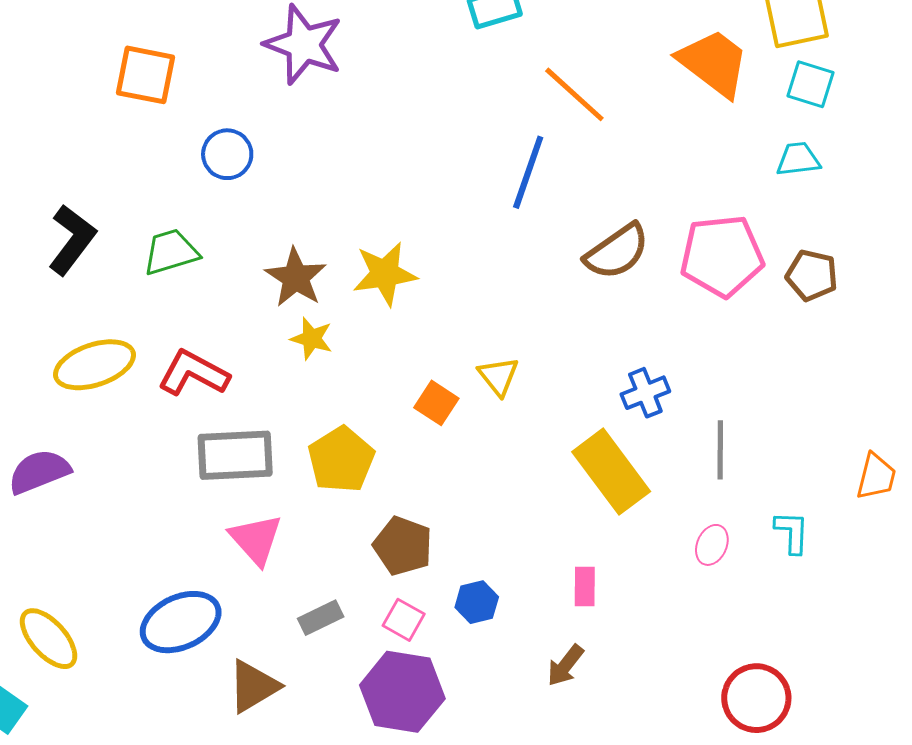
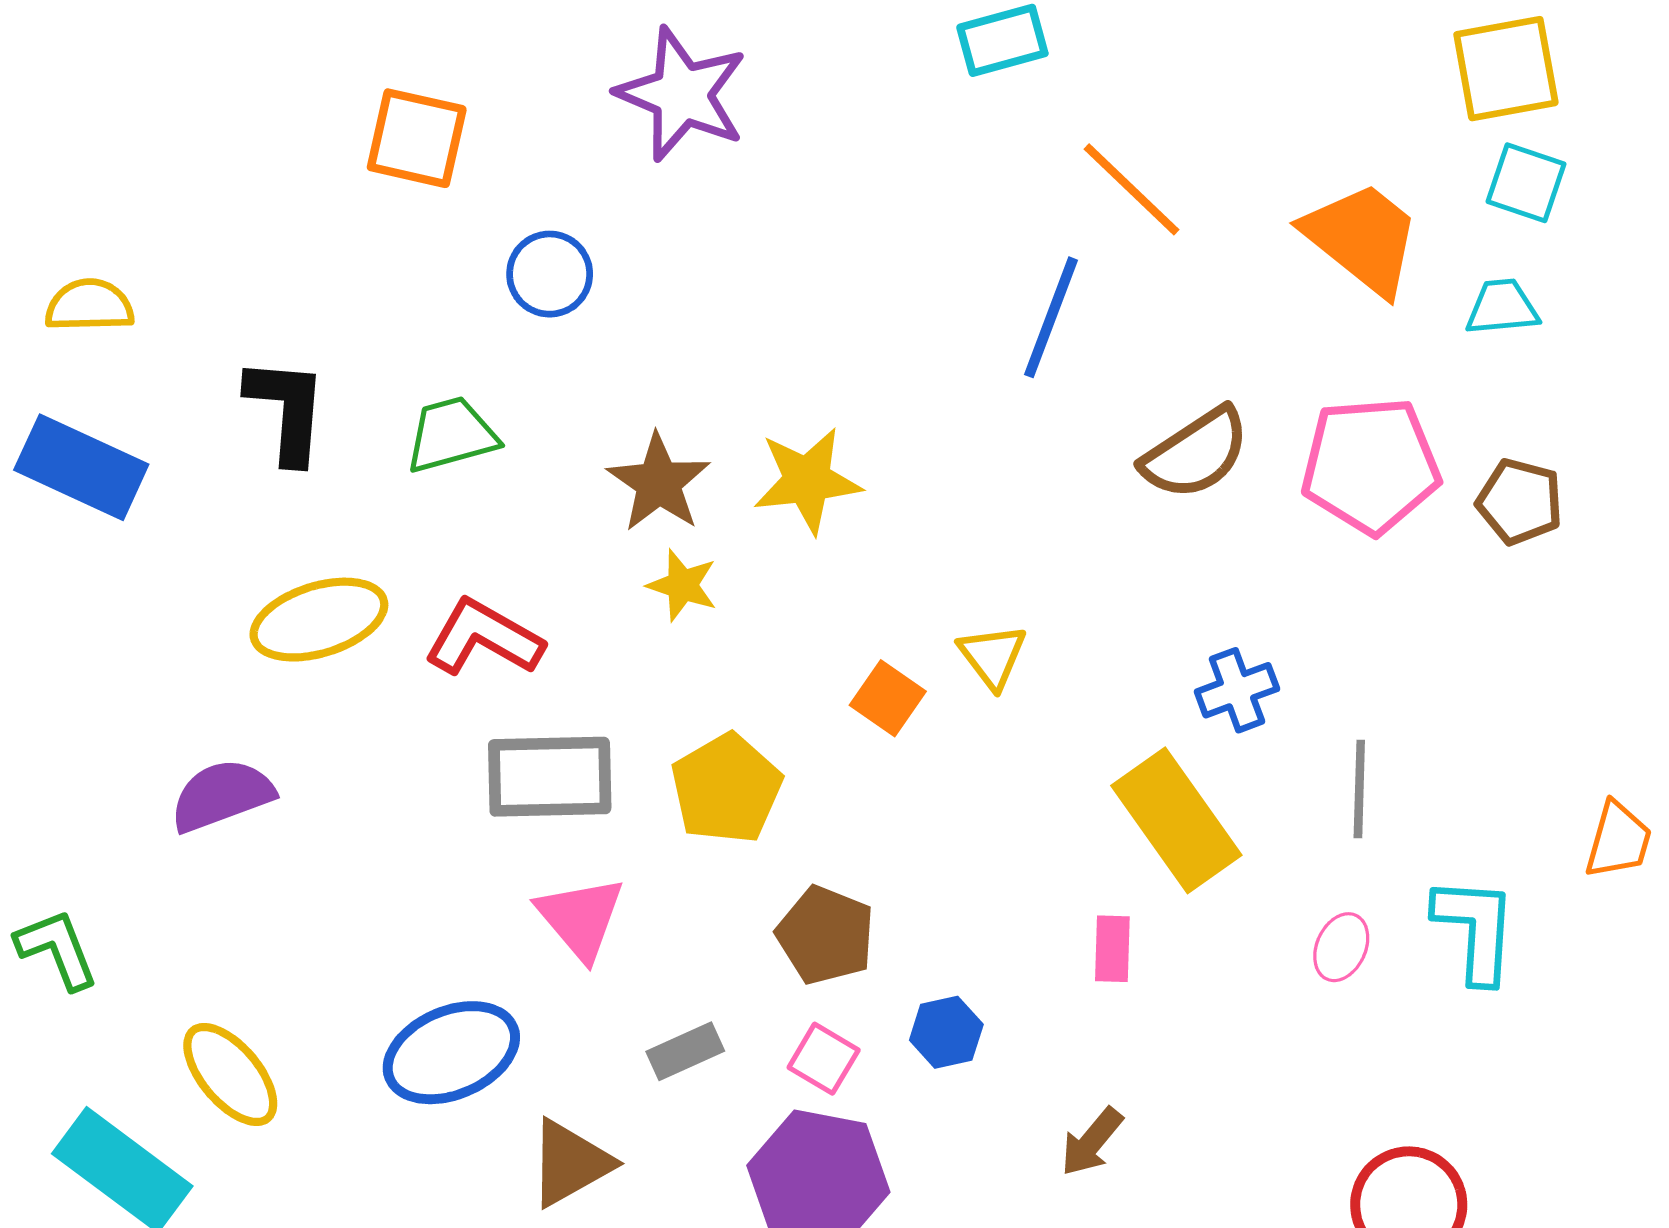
orange trapezoid: (714, 63) -> (1362, 238), moved
black L-shape: (72, 240) -> (287, 410), turned -34
cyan L-shape: (792, 532) -> (1475, 929), size x1.5
pink rectangle: (585, 586) -> (1112, 949), moved

